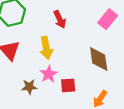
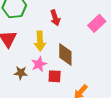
brown diamond: (99, 59) -> (65, 55), moved

